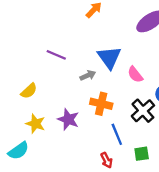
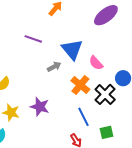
purple line: (56, 55) -> (33, 39), moved
orange cross: (101, 104) -> (80, 85), moved, turned 30

